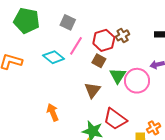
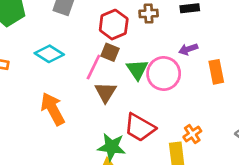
brown cross: (123, 35) -> (149, 14), moved, turned 32
pink line: (76, 46) -> (93, 67), moved
orange arrow: (53, 112) -> (53, 109), moved, size x1.4

